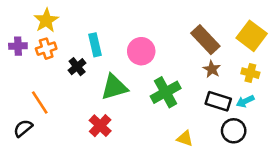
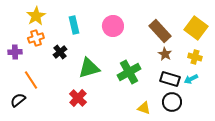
cyan rectangle: (95, 45) -> (74, 25), moved
purple cross: (18, 46) -> (15, 52), moved
pink circle: (141, 51) -> (113, 26), moved
black circle: (234, 131) -> (172, 102), moved

